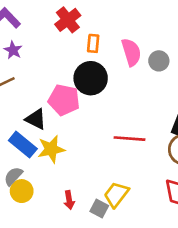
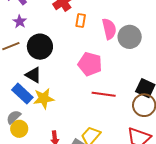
gray circle: (159, 61) -> (130, 37), size x1.5
black circle: (91, 78) -> (40, 47), moved
pink pentagon: (64, 100) -> (90, 64), moved

